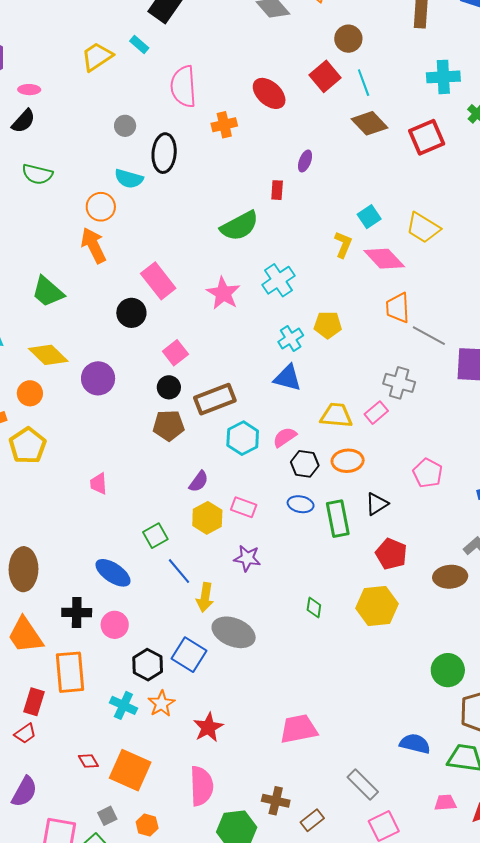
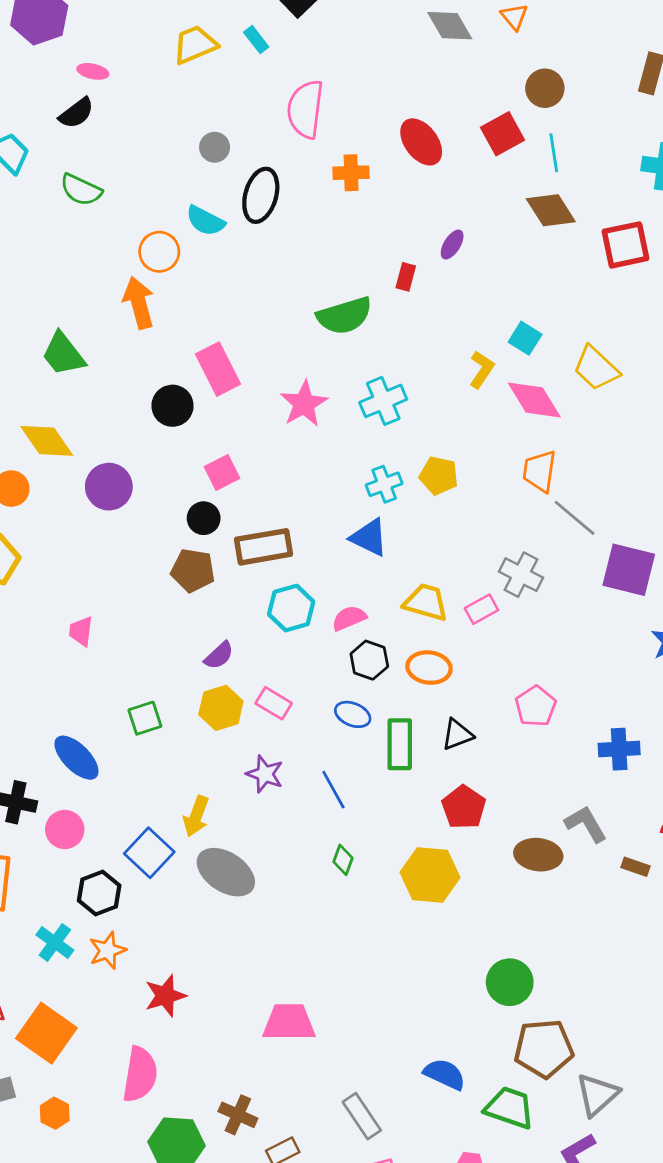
cyan square: (369, 217) -> (525, 338), turned -35
blue line: (179, 571) -> (333, 790), moved
blue square: (189, 655) -> (149, 853), moved

